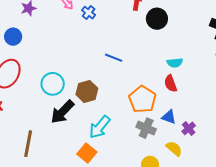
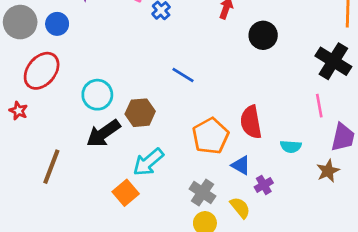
black circle: (157, 19) -> (263, 35), moved
cyan semicircle: (175, 63) -> (291, 147), moved
red semicircle: (171, 83) -> (251, 122), size x1.4
gray cross: (146, 128) -> (202, 193), moved

